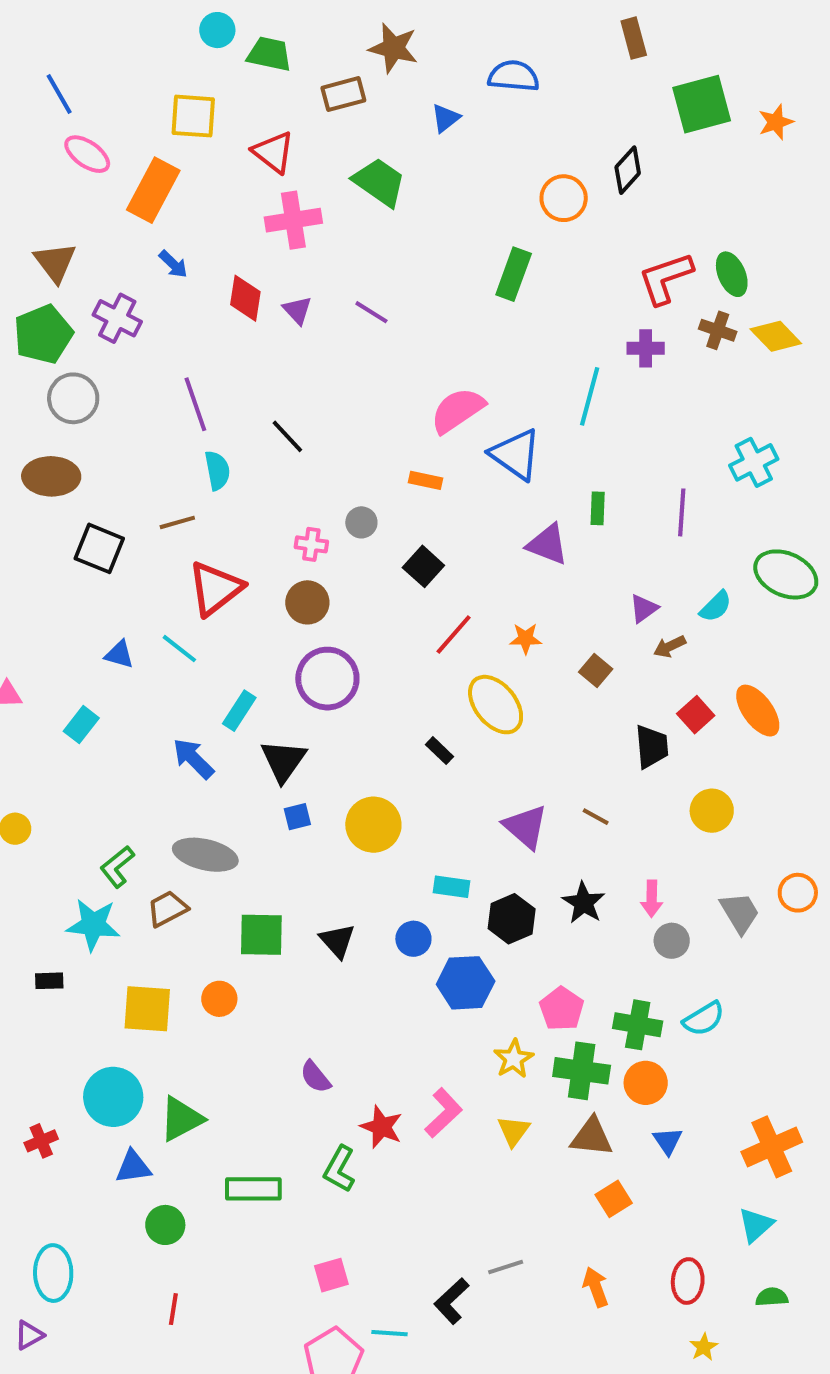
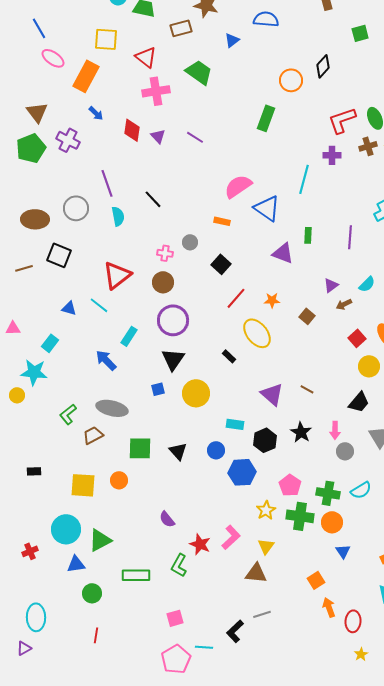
green square: (702, 104) -> (360, 33), size x0.6
brown cross: (718, 330) -> (368, 146), turned -36
gray circle: (73, 398) -> (76, 208), moved
brown line: (177, 522) -> (24, 268), moved
black trapezoid: (652, 747) -> (359, 402), moved, turned 45
black triangle: (283, 761) -> (173, 359), moved
yellow circle: (712, 811) -> (369, 366), moved
cyan star: (93, 925) -> (34, 372), moved
brown triangle: (592, 1137) -> (256, 573), moved
orange arrow: (596, 1287) -> (329, 607), moved

